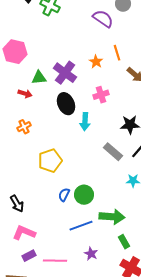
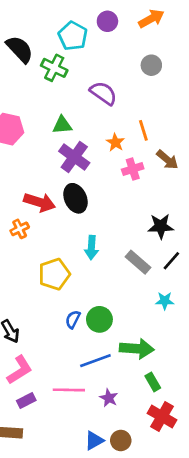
purple semicircle: (103, 19) -> (103, 93), moved
green triangle: (39, 78) -> (62, 125), moved
red arrow: (25, 94) -> (40, 202), moved, size x1.6
pink cross: (101, 95) -> (133, 169), moved
cyan arrow: (85, 122) -> (91, 248), moved
pink L-shape: (24, 233) -> (20, 370), turned 125
pink line: (55, 261) -> (69, 390), moved

